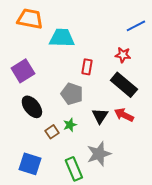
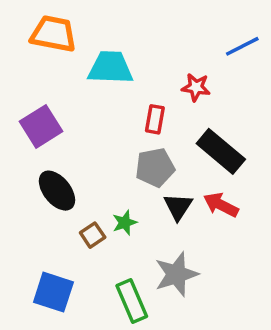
red star: (123, 55) -> (196, 87), moved
gray pentagon: (72, 94) -> (155, 167), moved, turned -30

